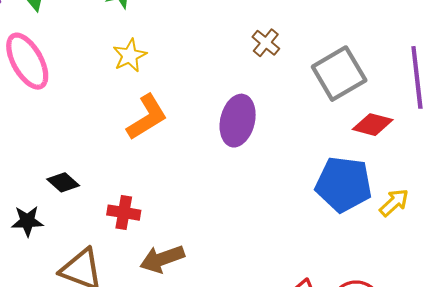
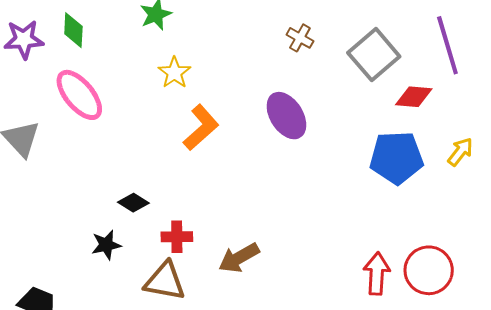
purple ellipse: (238, 121) -> (286, 116), turned -36
yellow arrow: (394, 203) -> (460, 152), moved
red cross: (124, 213) -> (177, 237), moved

